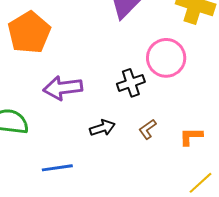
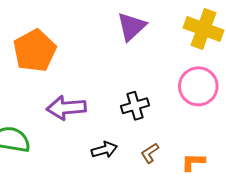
pink circle: (166, 58) -> (198, 86), moved

